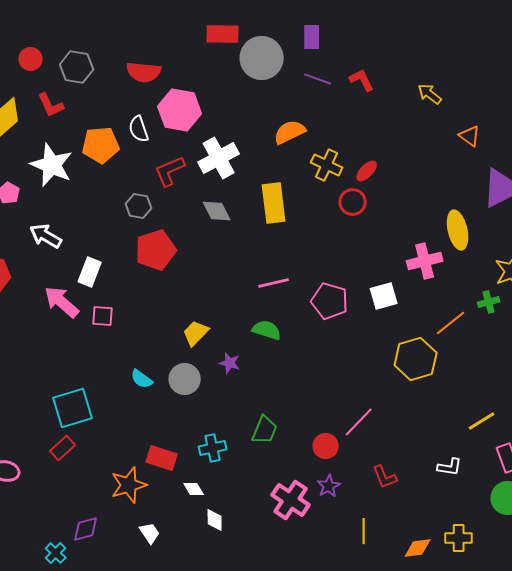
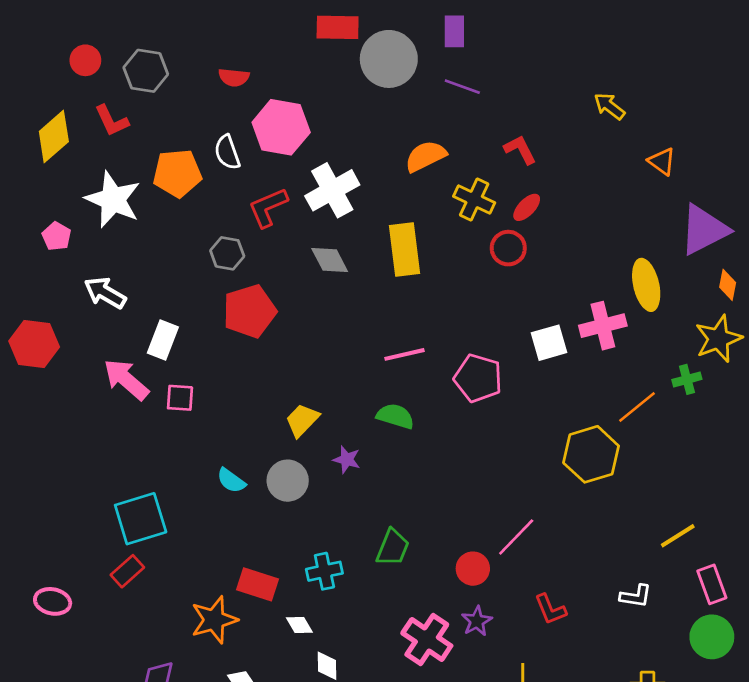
red semicircle: (144, 72) -> (234, 77), size x0.7
red L-shape: (362, 80) -> (520, 150), moved
white square: (384, 296) -> (549, 343), moved

